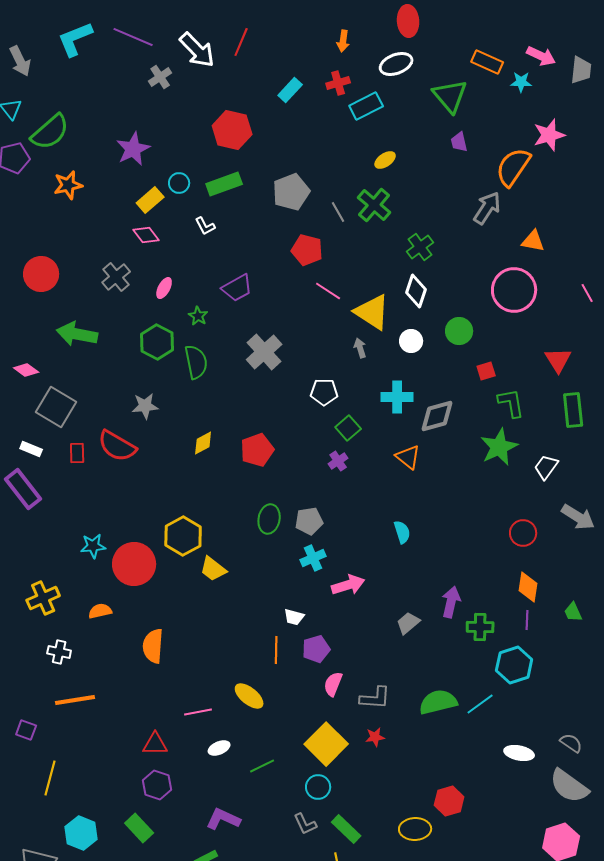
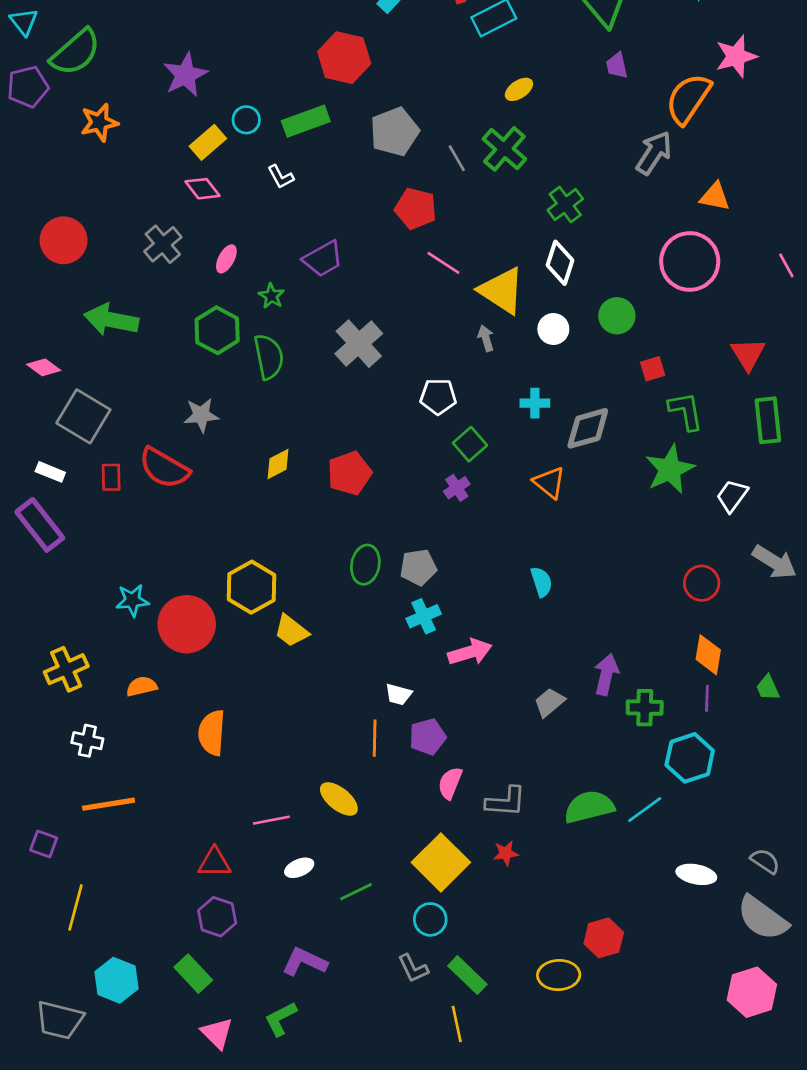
red hexagon: (232, 130) -> (344, 58), moved
cyan cross: (397, 397) -> (535, 403), size x0.7

